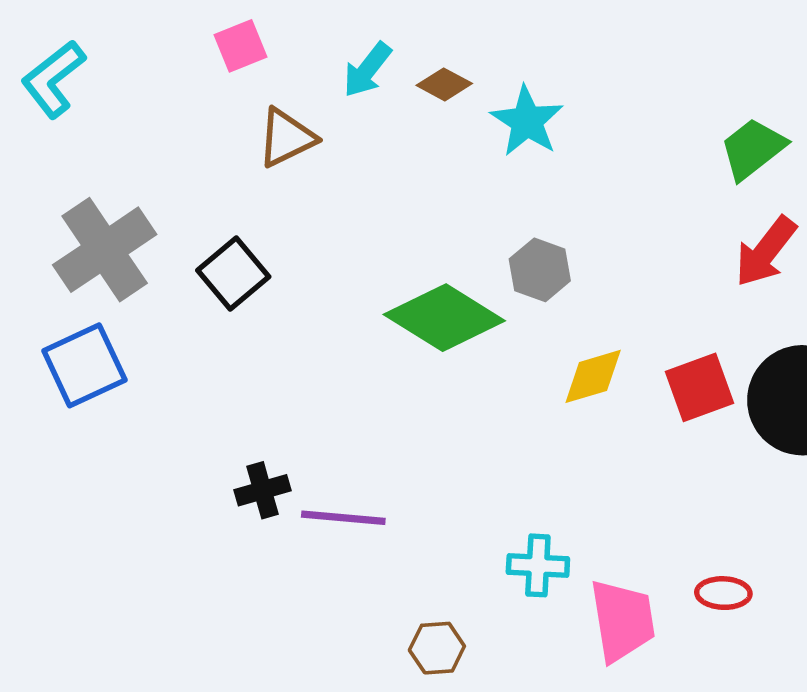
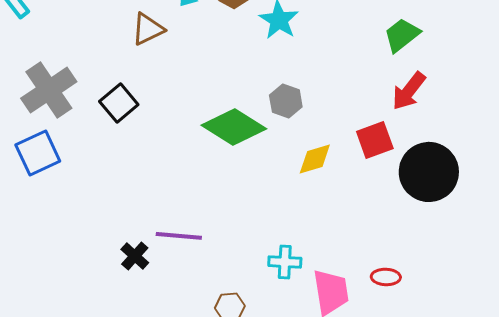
red square: (700, 387) -> (375, 140), moved
black cross: (263, 490) -> (135, 256), moved, turned -32

